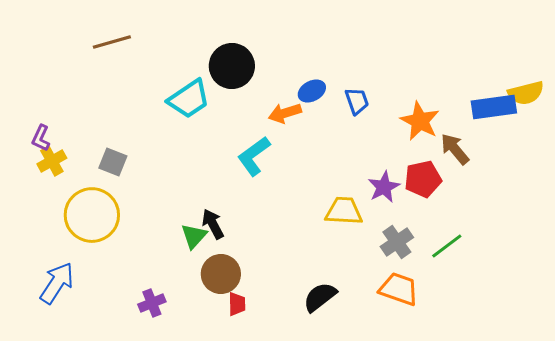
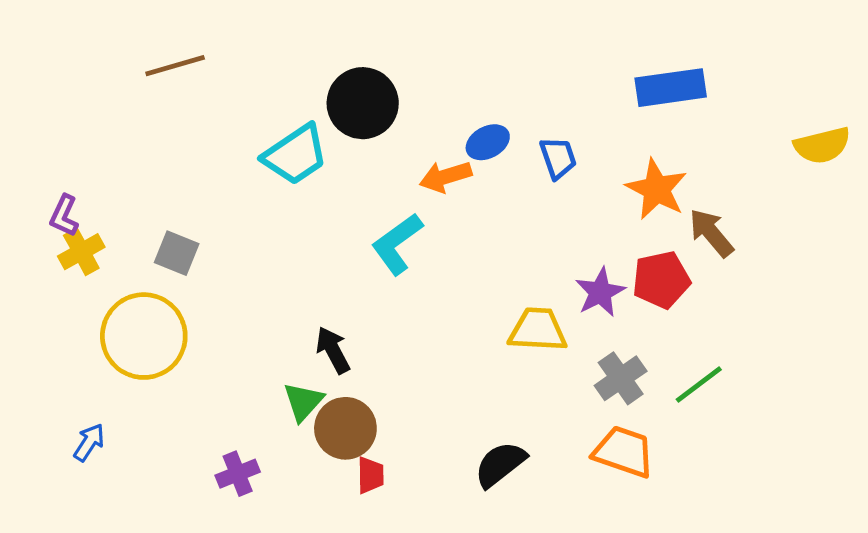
blue rectangle: (494, 107) -> (671, 88), moved
green triangle: (194, 236) -> (303, 402), moved
blue arrow: (57, 283) -> (89, 442), size x0.6

